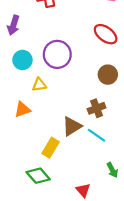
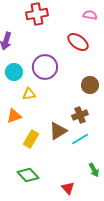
red ellipse: (106, 34) -> (78, 42), moved
cyan line: (97, 135) -> (80, 139), turned -66
yellow rectangle: (51, 148) -> (31, 139), moved

